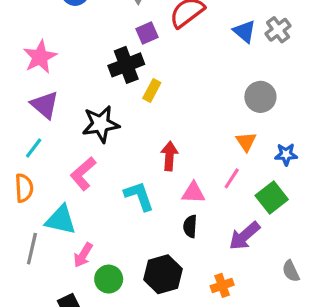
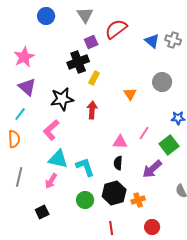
gray cross: (278, 30) -> (173, 40), turned -35
orange triangle: (246, 142) -> (130, 94), moved
red arrow: (169, 156) -> (92, 110), moved
cyan L-shape: (139, 196) -> (85, 167), moved
cyan triangle: (61, 220) -> (58, 159), moved
black hexagon: (163, 274) -> (114, 193), moved
green circle: (109, 279) -> (85, 200), moved

